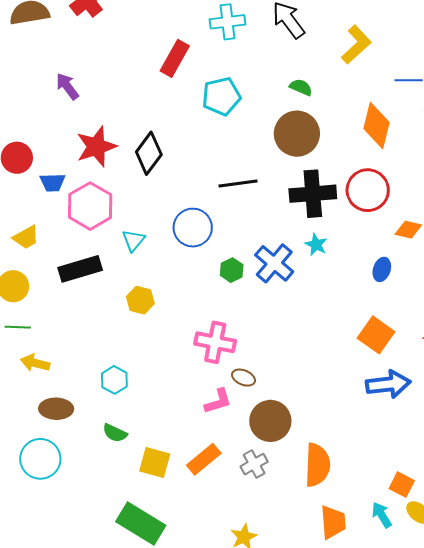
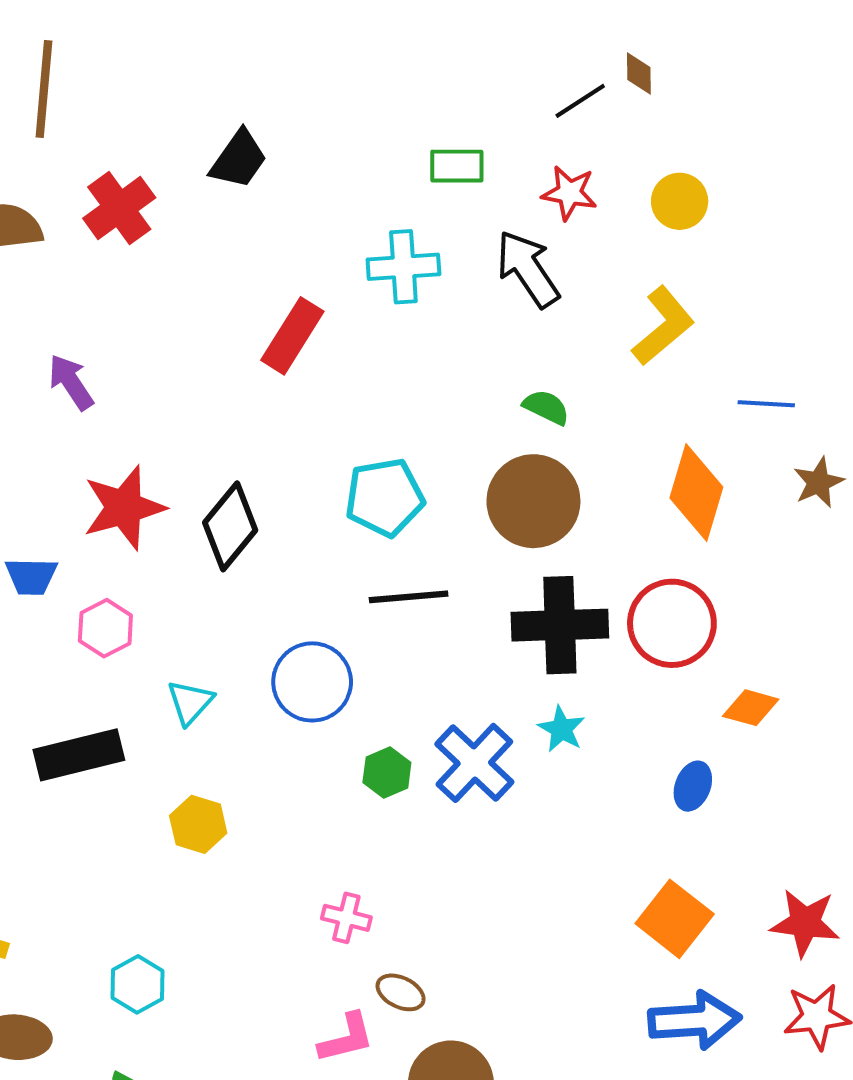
cyan pentagon: (221, 96) -> (385, 497), moved
pink hexagon: (90, 206) -> (105, 628), size x0.6
pink cross: (215, 342) -> (346, 918), size x0.6

